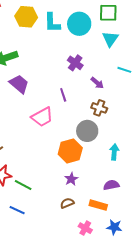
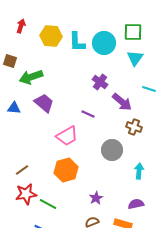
purple arrow: (97, 83) -> (122, 102), size x1.5
purple line: (63, 95) -> (88, 114), turned -48
brown cross: (99, 108) -> (134, 127), moved
orange hexagon: (70, 151) -> (66, 170), moved

